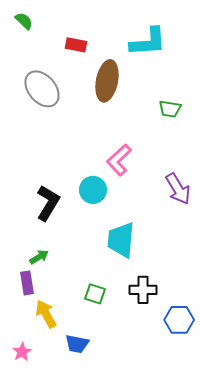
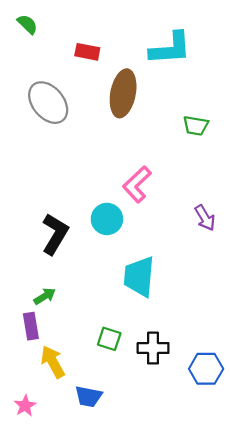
purple arrow: (178, 189) -> (205, 218), size x0.7
black cross: (143, 290) -> (153, 348), moved

